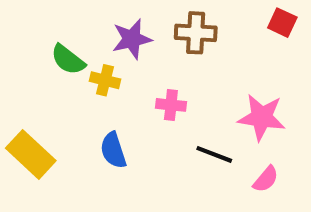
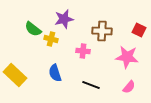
red square: (282, 23) -> (139, 30), moved
brown cross: (196, 33) -> (102, 31), moved
black line: (214, 154) -> (91, 85), moved

